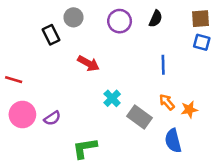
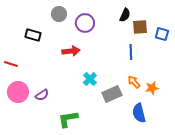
brown square: (200, 19) -> (140, 27), moved
purple circle: (120, 21) -> (85, 23), moved
black rectangle: (51, 35) -> (33, 35), moved, turned -49
red arrow: (88, 63) -> (71, 51), turned -36
gray rectangle: (139, 117) -> (112, 94), turned -60

